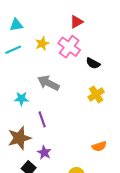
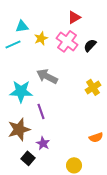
cyan triangle: (16, 25) -> (22, 26), moved
black semicircle: (93, 63) -> (90, 45), moved, turned 104
cyan star: (21, 99) -> (21, 91), size x1.6

